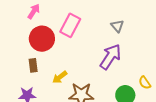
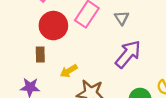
gray triangle: (117, 26) -> (122, 18), moved

